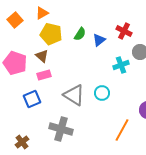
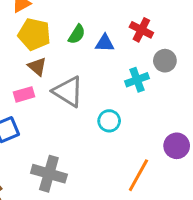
blue triangle: (99, 40) -> (105, 43), turned 40
brown triangle: (42, 56) -> (37, 67), moved
gray triangle: (74, 95) -> (68, 92), moved

